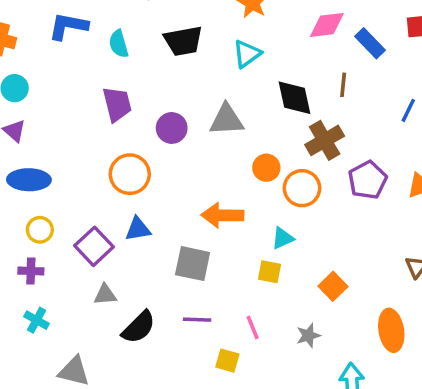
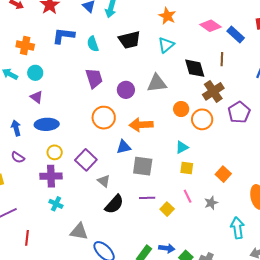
pink diamond: (327, 25) -> (210, 26), turned 45
orange arrow: (222, 215) -> (141, 125), moved
blue triangle: (138, 229) -> (124, 147), moved
cyan triangle: (283, 238) -> (182, 147), moved
purple cross: (31, 271) -> (51, 176), size x1.5
gray triangle: (105, 295) -> (104, 181), moved, turned 48
pink line: (253, 328) -> (188, 196), moved
yellow square: (227, 361) -> (167, 209), moved, turned 32

